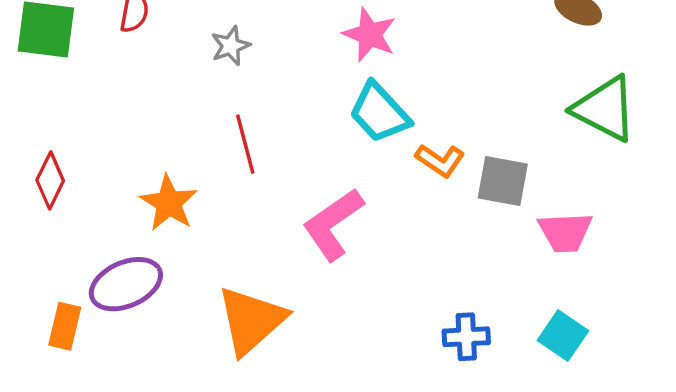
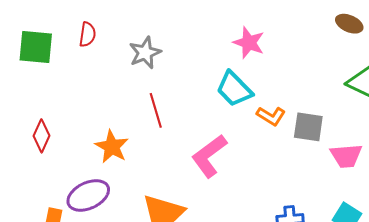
pink star: (370, 35) -> (249, 43), moved
gray star: (231, 46) -> (145, 53), size x1.4

